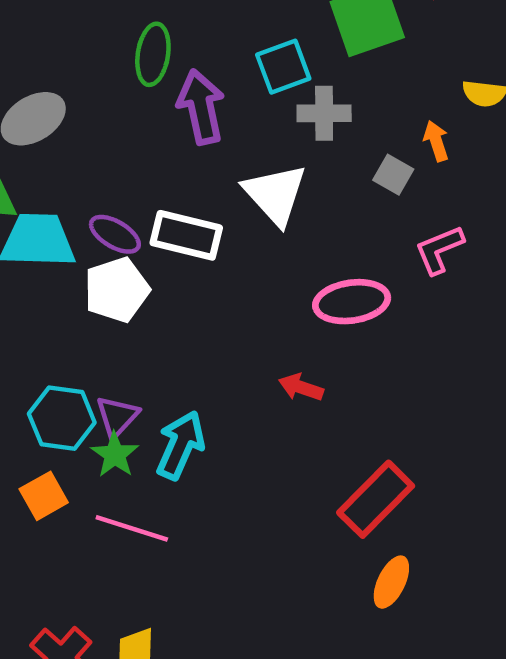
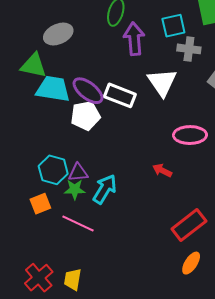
purple ellipse: (115, 234) -> (88, 91), size x1.4
purple triangle: (117, 416) -> (78, 172), turned 35
green star: (115, 455) -> (75, 189), turned 30

